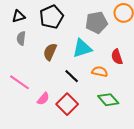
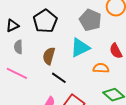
gray pentagon: (96, 23) -> (90, 20), turned -30
black line: (72, 76) -> (59, 78), moved
pink line: (20, 82) -> (17, 73), moved

